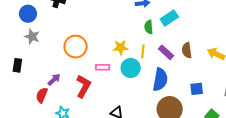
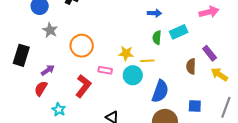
gray star: (32, 37) -> (50, 30), moved
yellow line: (143, 51) -> (147, 61), turned 72
purple rectangle: (166, 52) -> (210, 53), moved
black rectangle: (17, 65) -> (21, 55), size x1.5
purple arrow: (54, 80) -> (48, 70), moved

